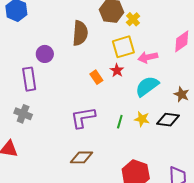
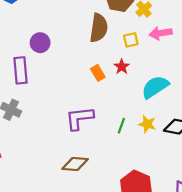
brown semicircle: (80, 33) -> (99, 28), moved
yellow square: (123, 47) -> (131, 40), size x0.6
pink arrow: (148, 57) -> (161, 33), moved

